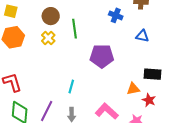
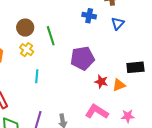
blue triangle: (142, 36) -> (118, 23), moved, turned -48
cyan line: (71, 86) -> (37, 76), moved
red star: (149, 100) -> (101, 82), moved

